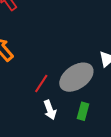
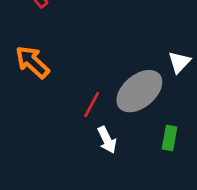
green rectangle: (83, 111) -> (169, 138), moved

